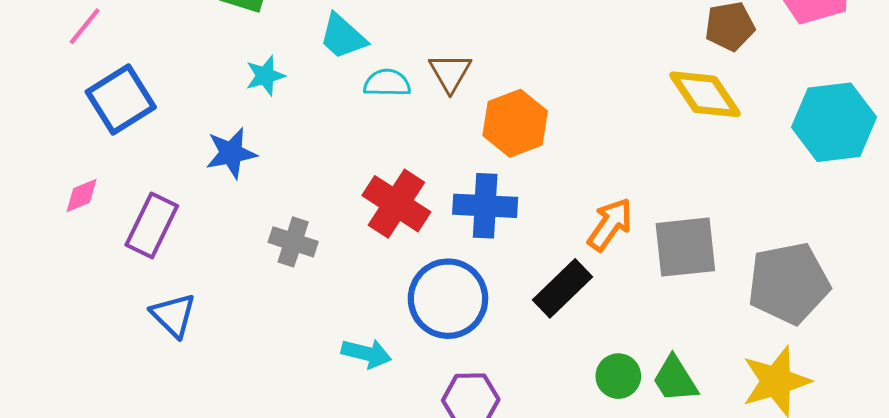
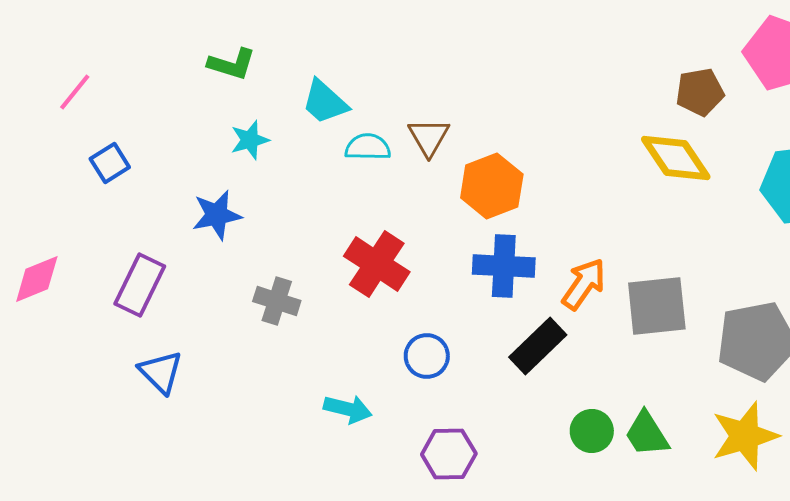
blue square: (121, 99) -> (110, 163), size x0.6
pink diamond: (82, 195) -> (37, 279), moved, size x1.4
blue cross: (485, 206) -> (504, 266), moved
blue circle: (448, 299) -> (427, 356), size x0.6

